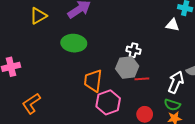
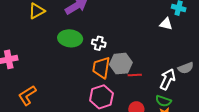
white cross: (133, 50) -> (99, 43), moved
orange trapezoid: (93, 81) -> (101, 68), moved

